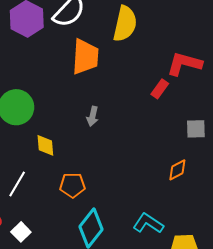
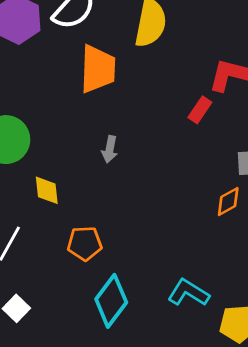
orange diamond: (177, 170) -> (228, 202), moved

